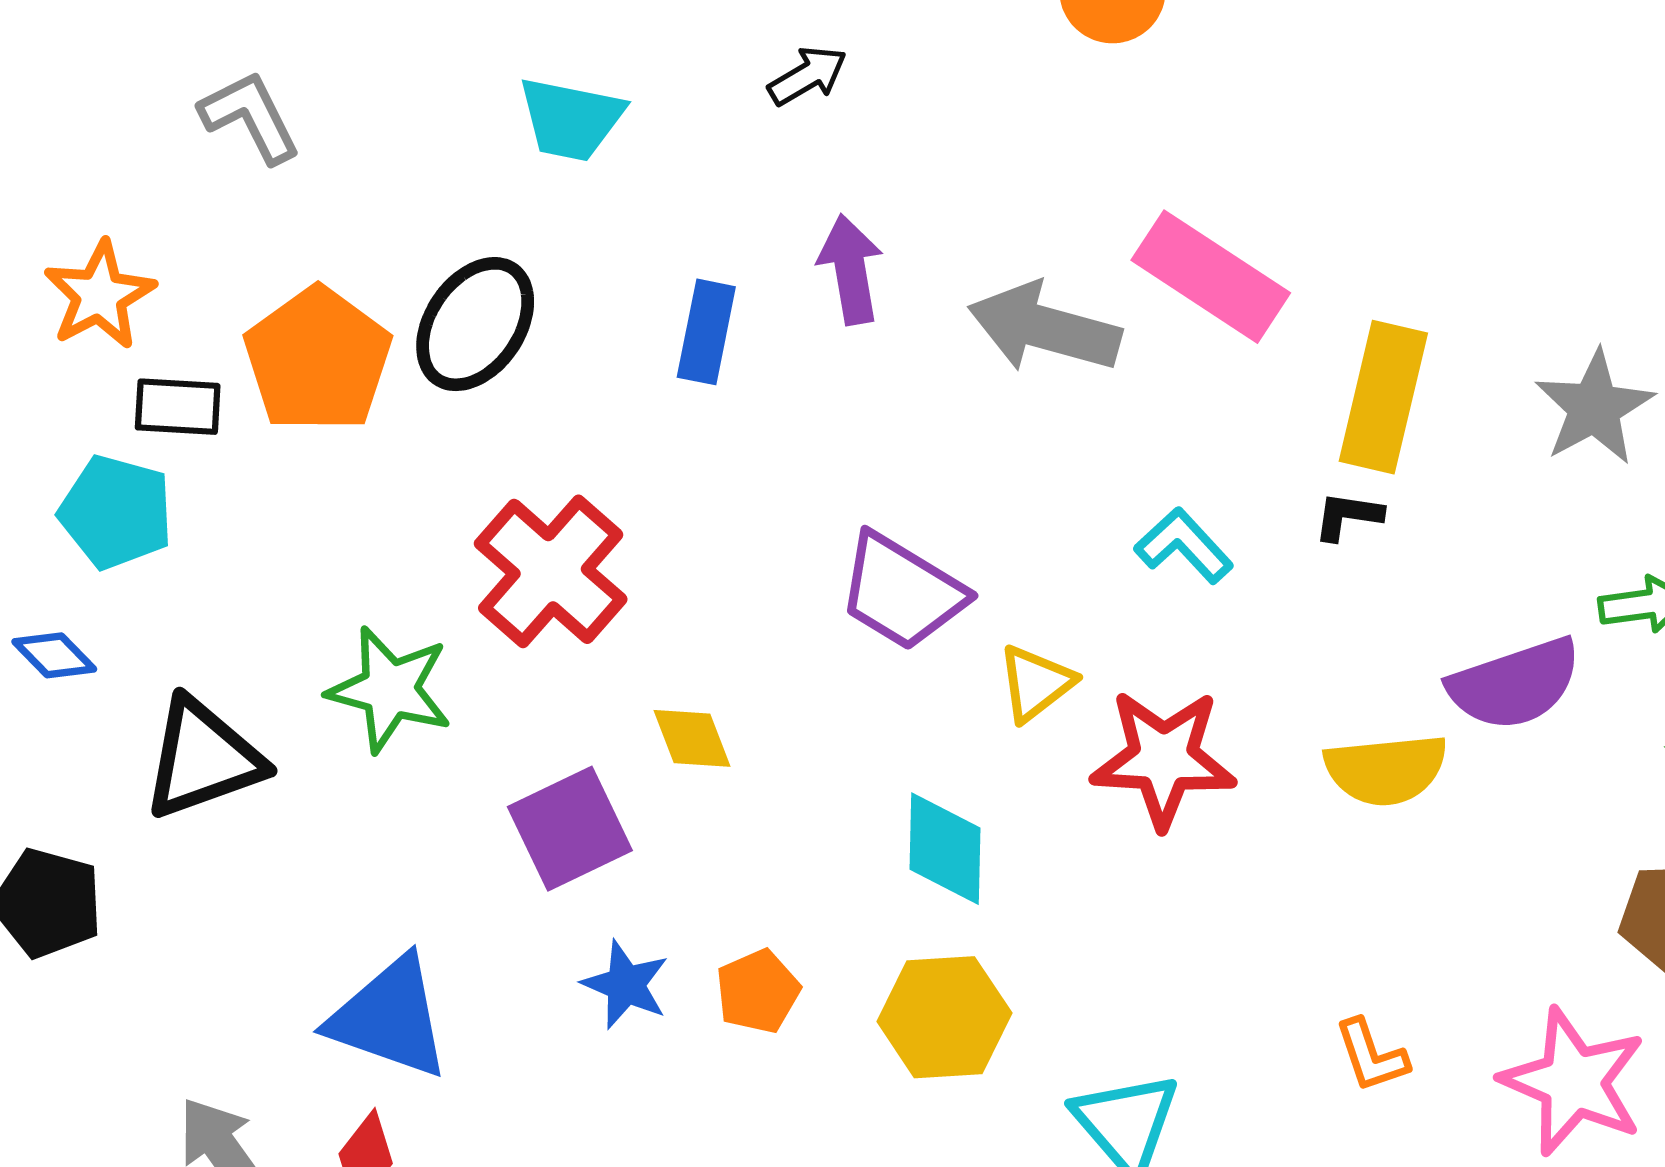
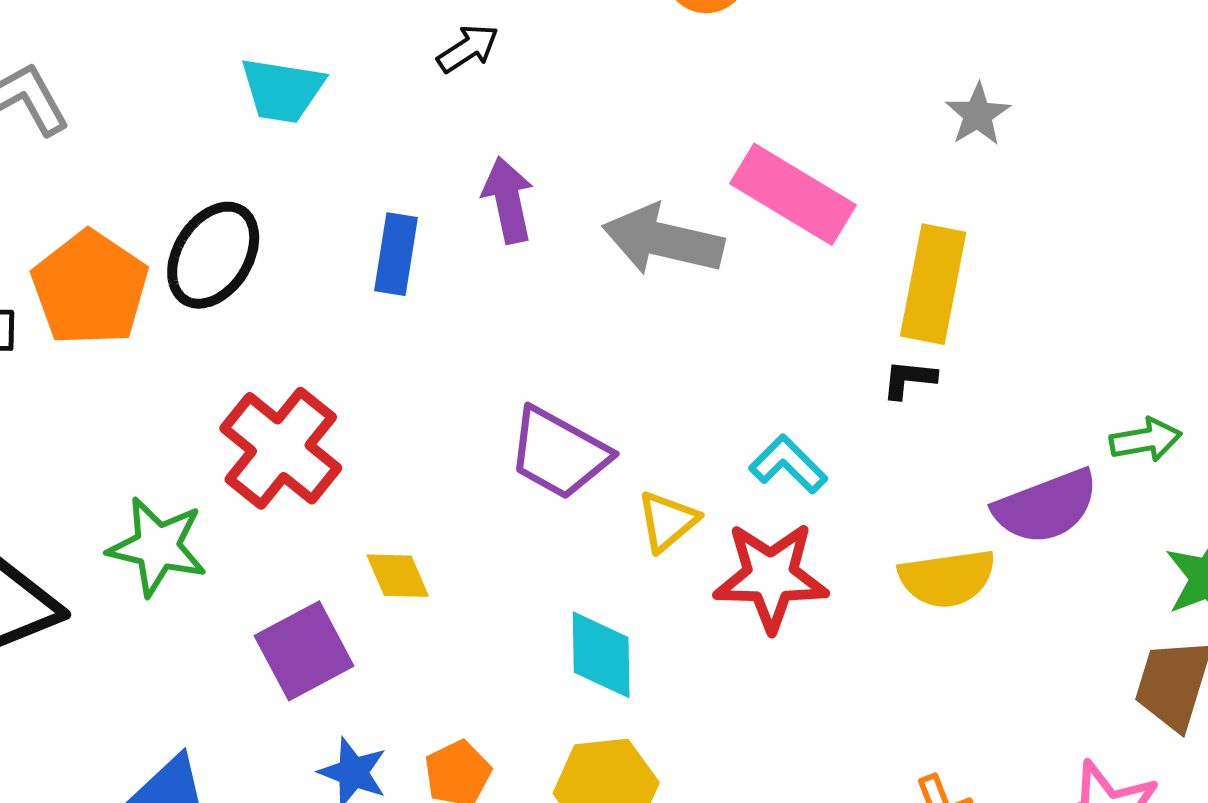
gray star: (1594, 408) -> (978, 115), moved, size x0.7
cyan L-shape: (1184, 546) -> (788, 464), moved

